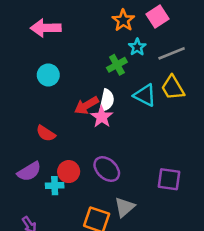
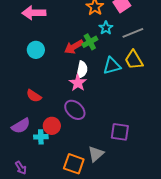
cyan triangle: (145, 95) -> (112, 66), turned -42
red arrow: (86, 105) -> (74, 47), moved
purple ellipse: (107, 169) -> (75, 110), moved
purple square: (169, 179) -> (120, 132), moved

